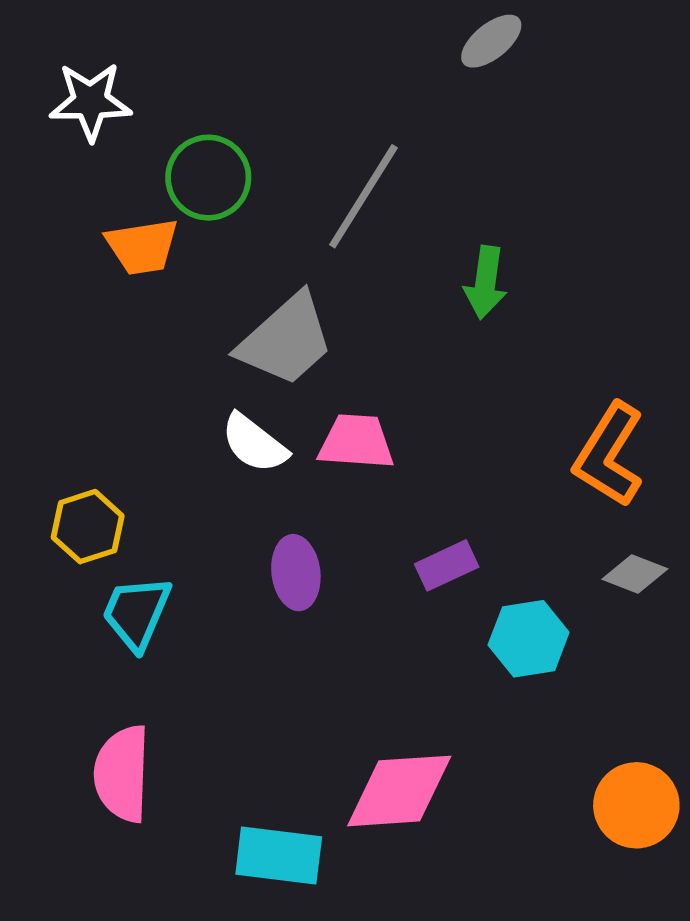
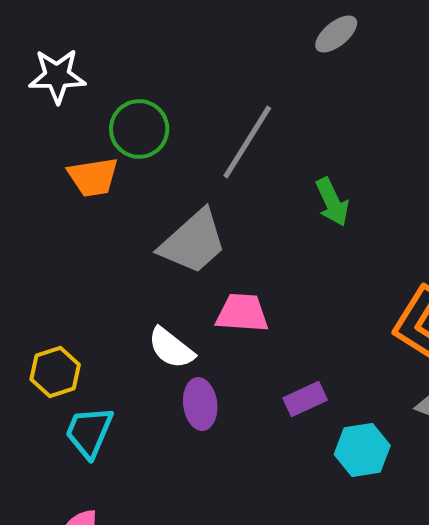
green arrow: (486, 282) -> (332, 202), turned -33
white semicircle: (254, 443) -> (171, 348), moved

